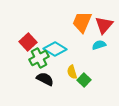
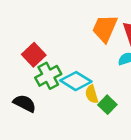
cyan diamond: (55, 49) -> (76, 81), moved
black semicircle: (45, 79) -> (25, 103), moved

